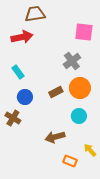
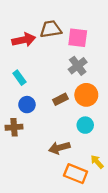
brown trapezoid: (35, 14) -> (51, 29), moved
pink square: (84, 32) -> (78, 38), moved
brown cross: (13, 118) -> (14, 127), turned -35
orange rectangle: (70, 161) -> (76, 174), size x1.5

